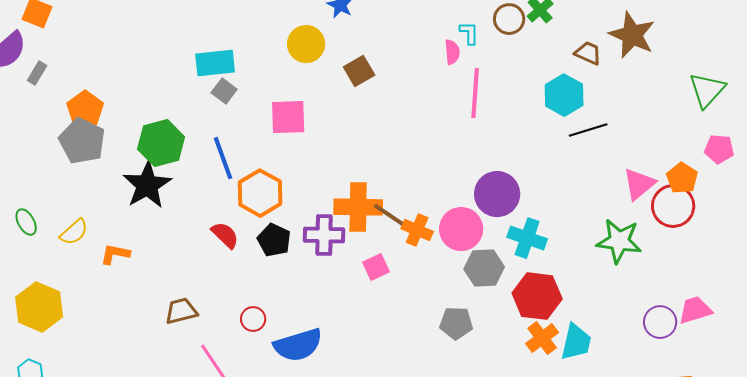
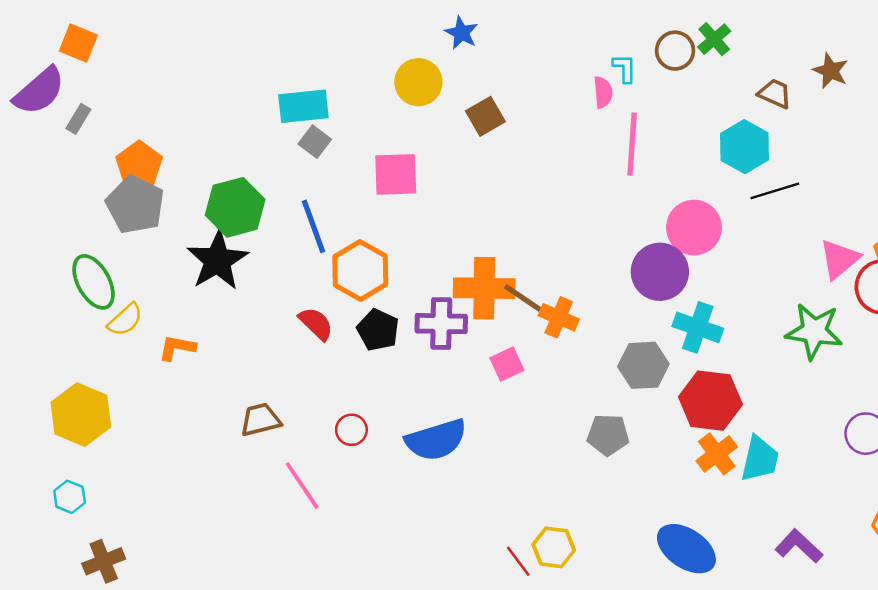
brown star: (632, 35) -> (831, 71), size x0.6
green ellipse: (26, 222) -> (94, 282), moved, size x1.6
pink circle: (461, 229) -> (694, 228), moved
blue semicircle: (298, 345) -> (436, 440), moved

